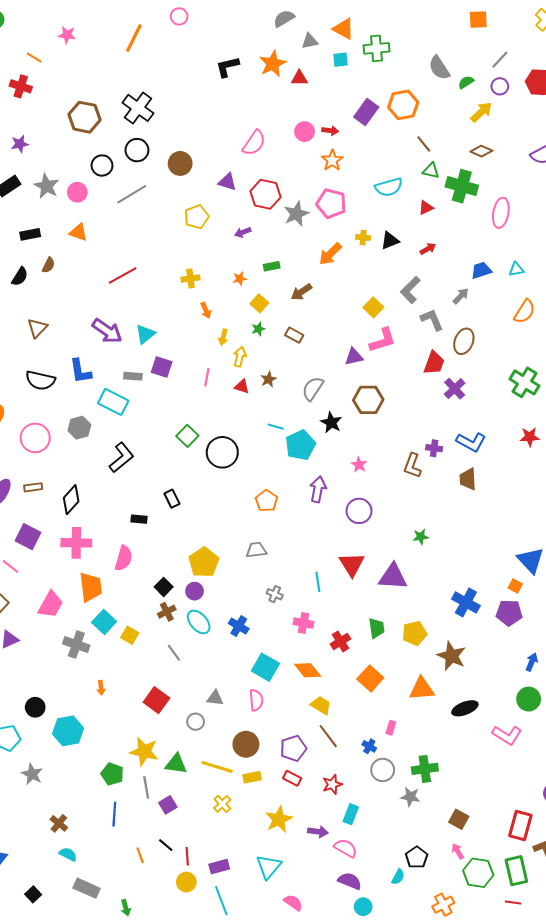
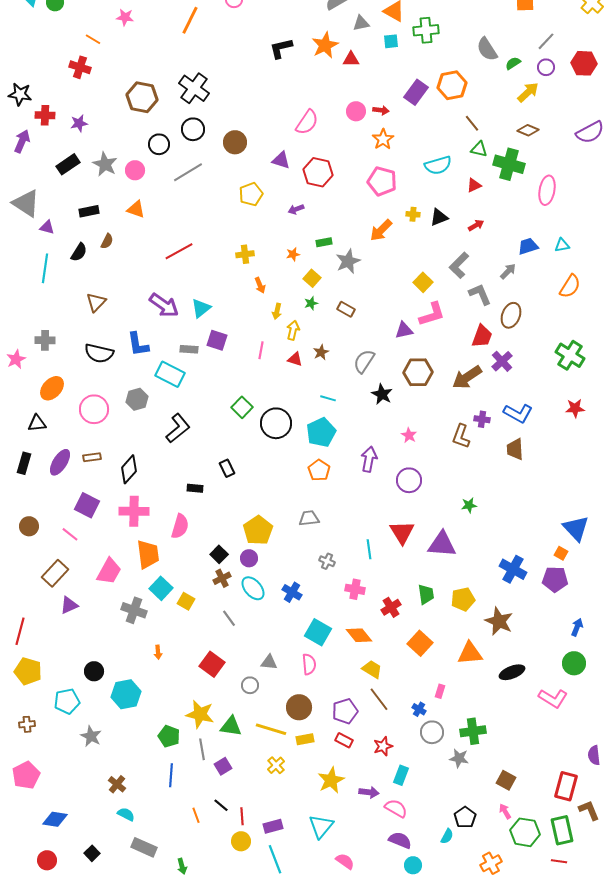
gray star: (296, 214) -> (348, 261), moved
brown arrow: (301, 292) -> (467, 377), moved, size x1.4
cyan pentagon: (300, 445) -> (321, 432), moved

